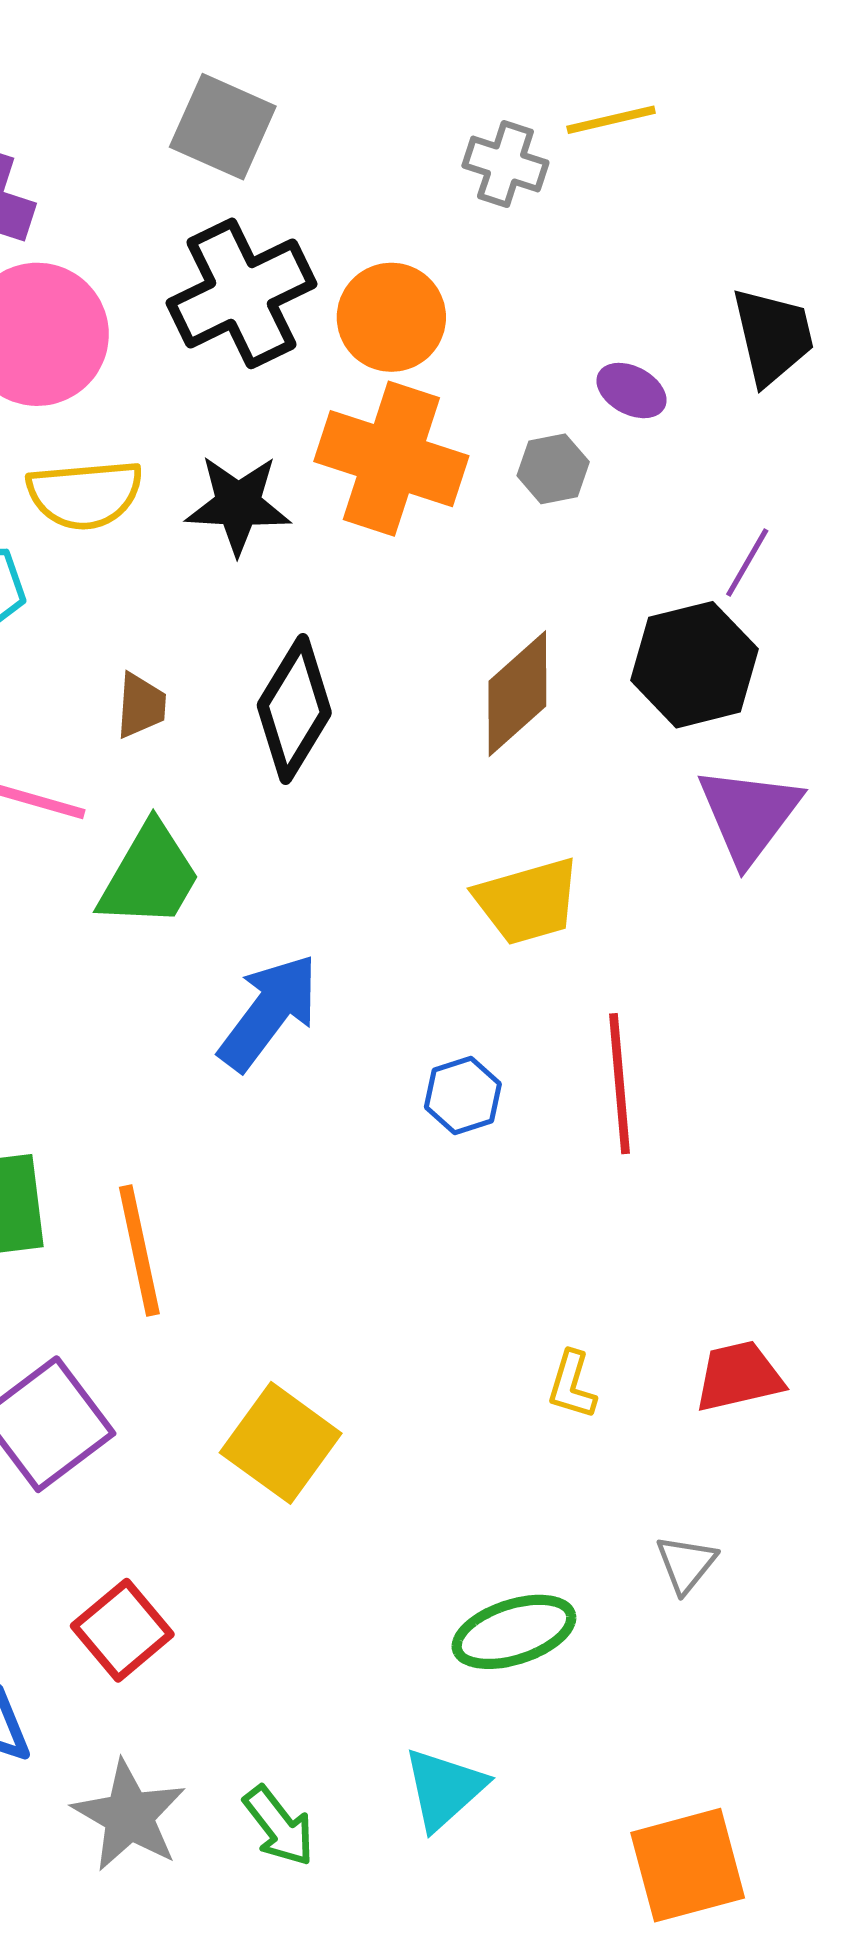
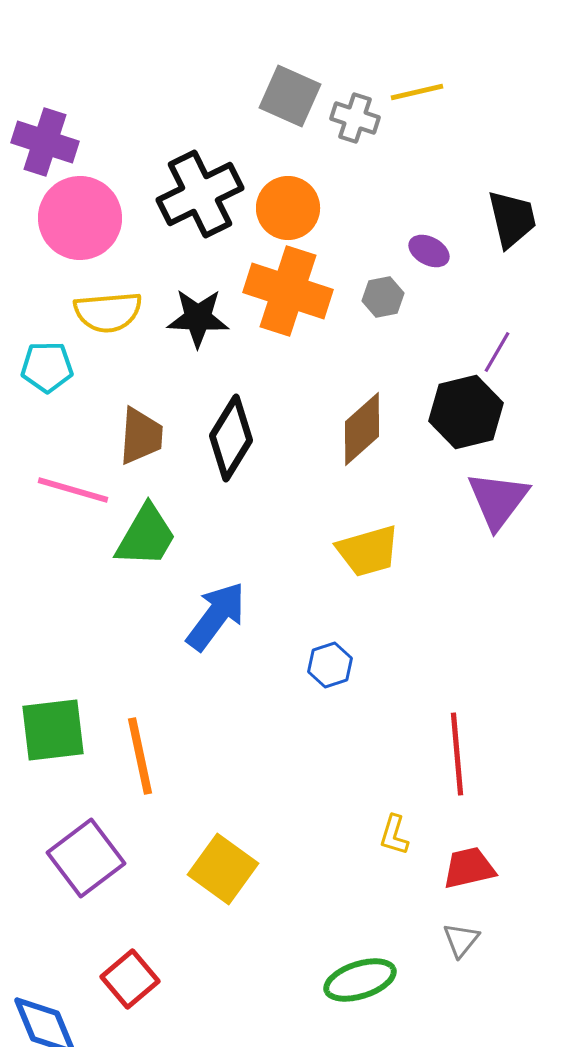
gray square: (223, 127) -> (290, 96), moved
brown trapezoid: (141, 706) -> (141, 436), size x1.5
red line: (620, 1084) -> (457, 754), moved
red trapezoid: (739, 1376) -> (469, 868), moved

